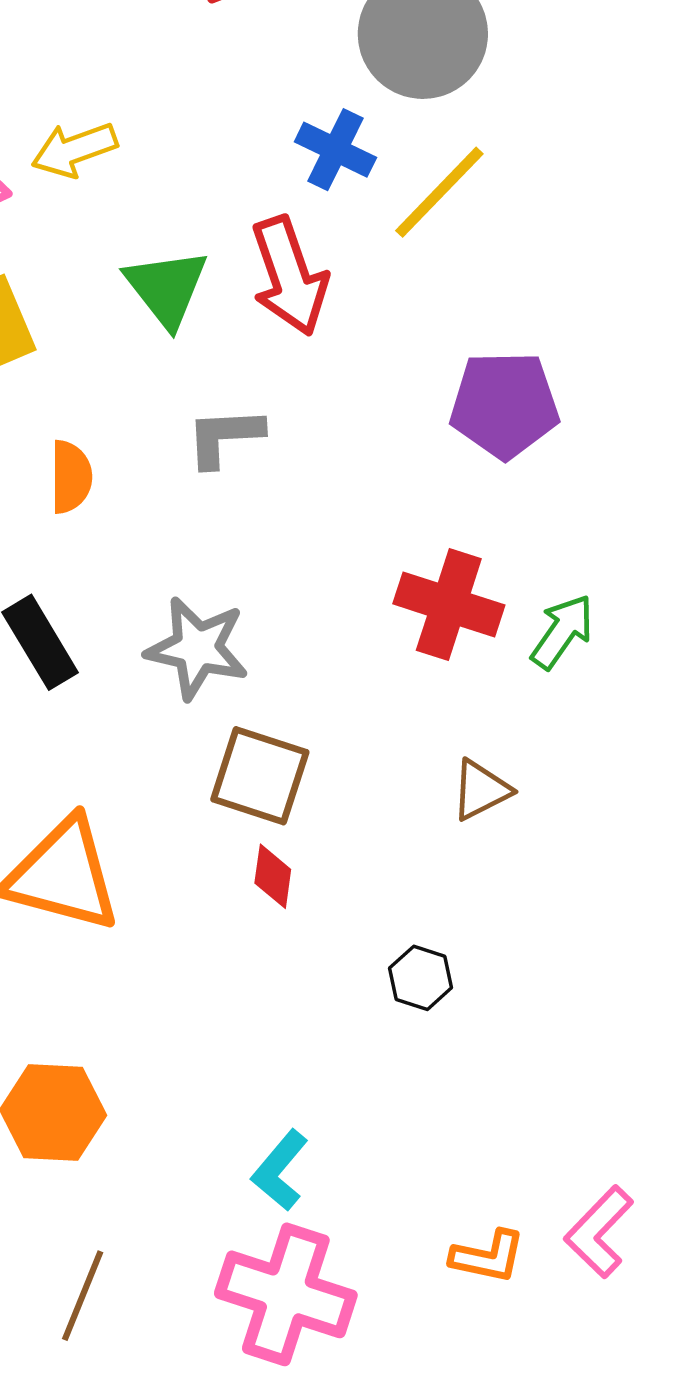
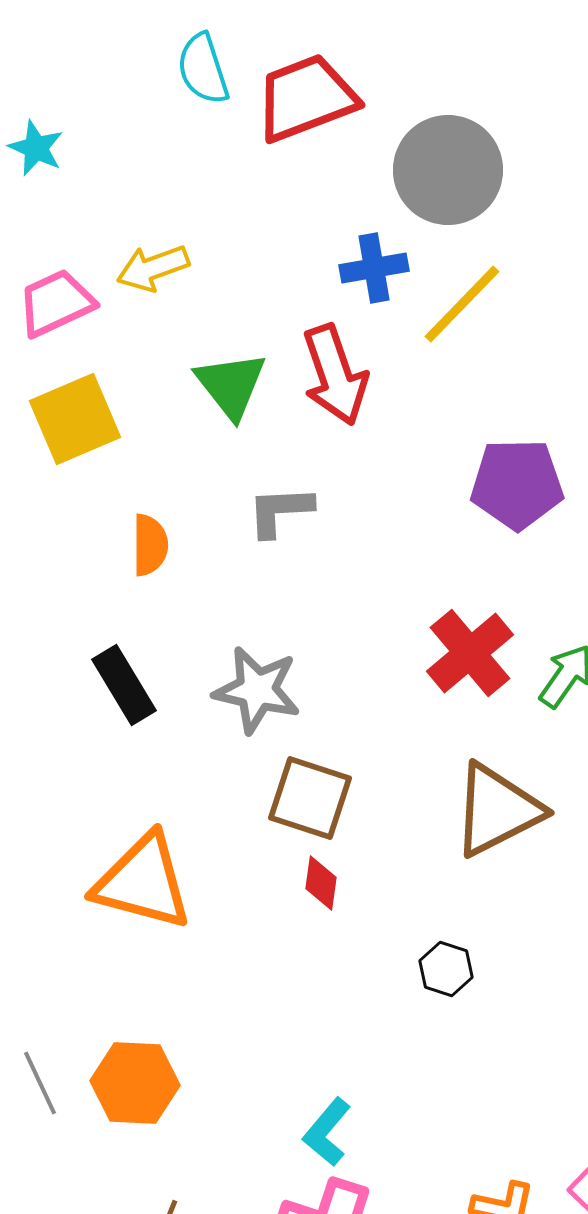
blue cross: (335, 150) -> (374, 268), turned -36
red cross: (449, 604) -> (470, 653), turned 32
brown triangle: (481, 790) -> (497, 810), size x1.8

